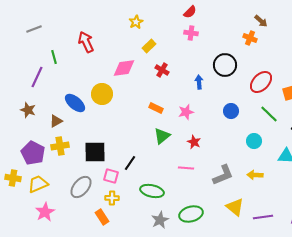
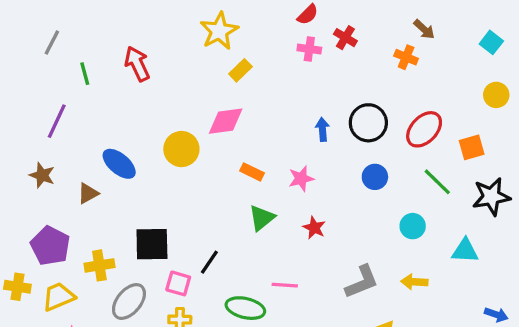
yellow star: (136, 22) -> (219, 31), size x1.6
gray line: (34, 29) -> (52, 42), turned -42
green line: (54, 57) -> (85, 74), moved
black circle: (225, 65) -> (368, 123), moved
pink diamond: (124, 68) -> (226, 121), moved
red cross: (162, 70) -> (345, 38), moved
yellow circle: (102, 94) -> (181, 149), moved
yellow cross: (60, 146) -> (99, 265), moved
pink line: (186, 168) -> (285, 285), moved

